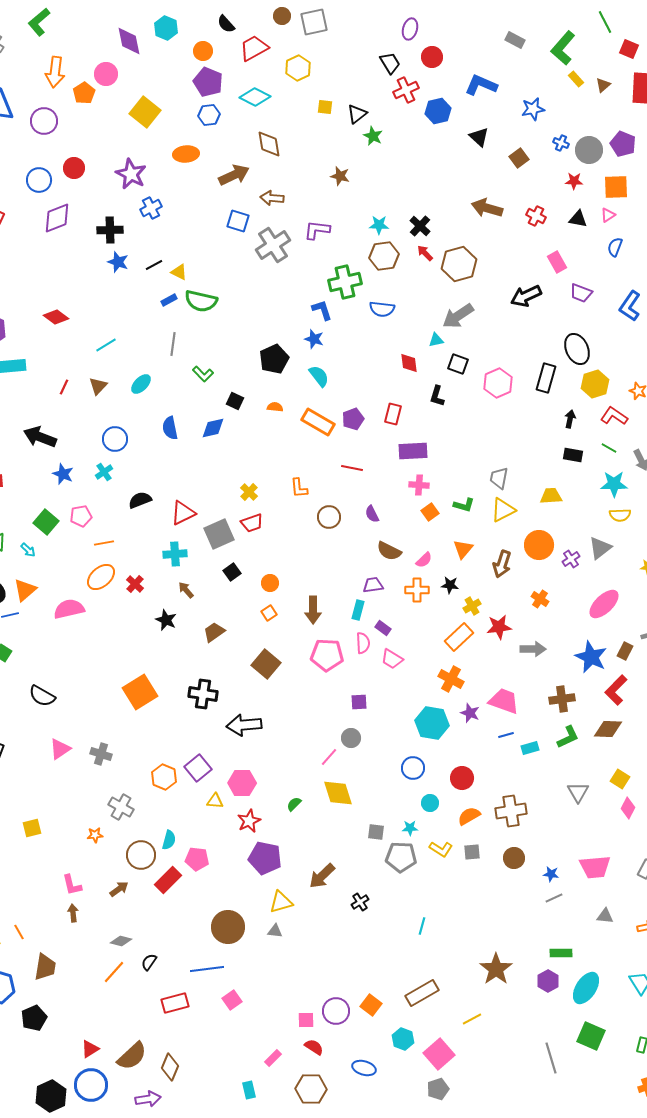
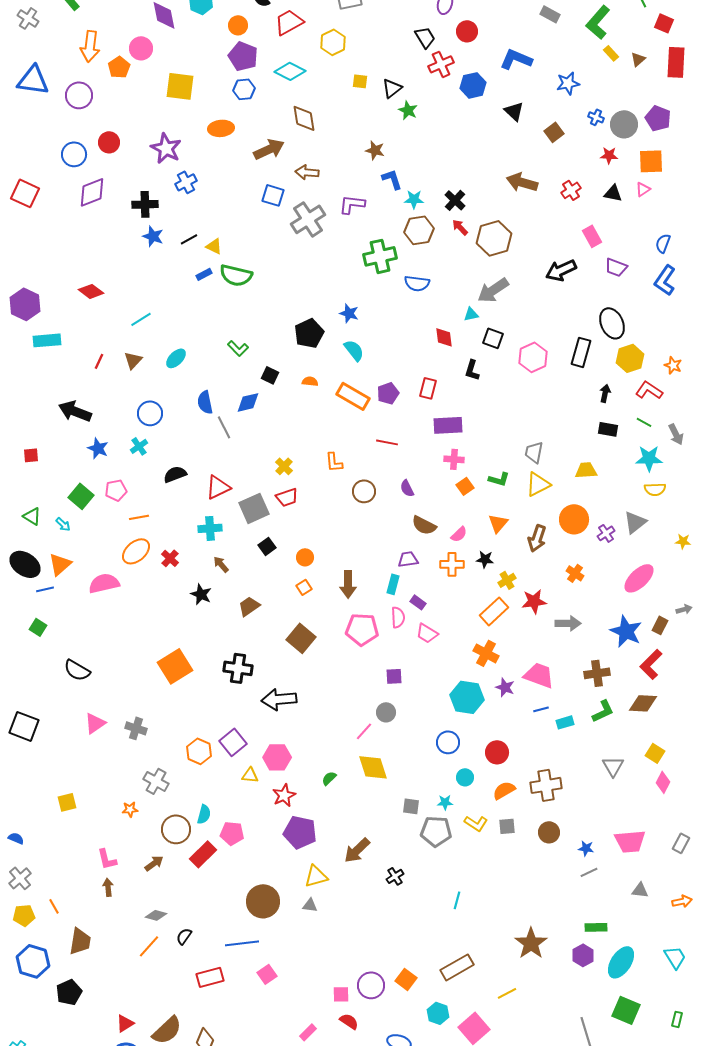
yellow square: (145, 112) -> (180, 86), turned -32
red cross: (536, 216) -> (571, 190), turned 30
blue semicircle: (615, 247) -> (663, 243), moved
blue L-shape: (322, 310) -> (392, 179), moved
gray line: (173, 344) -> (224, 427), moved, turned -35

